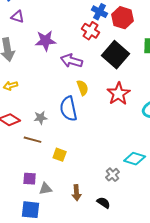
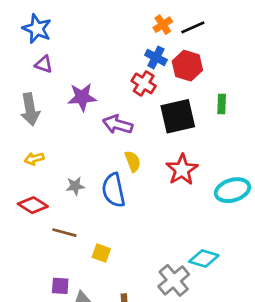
black square: (116, 55) -> (178, 116), turned 36
gray star: (41, 118) -> (75, 186), moved
gray cross: (113, 175) -> (174, 280), size x1.6

